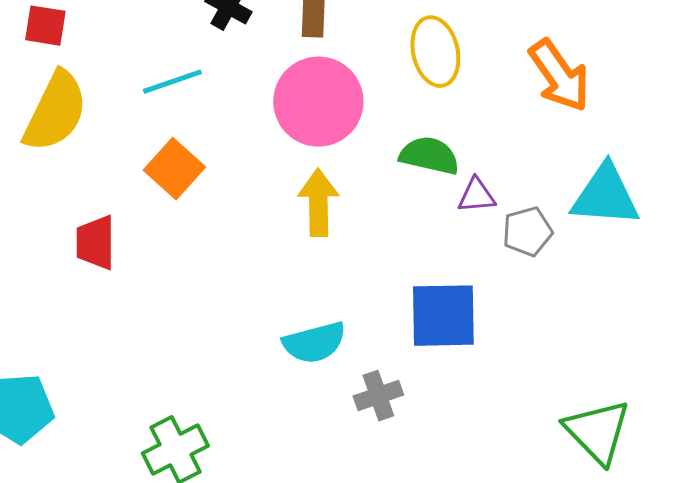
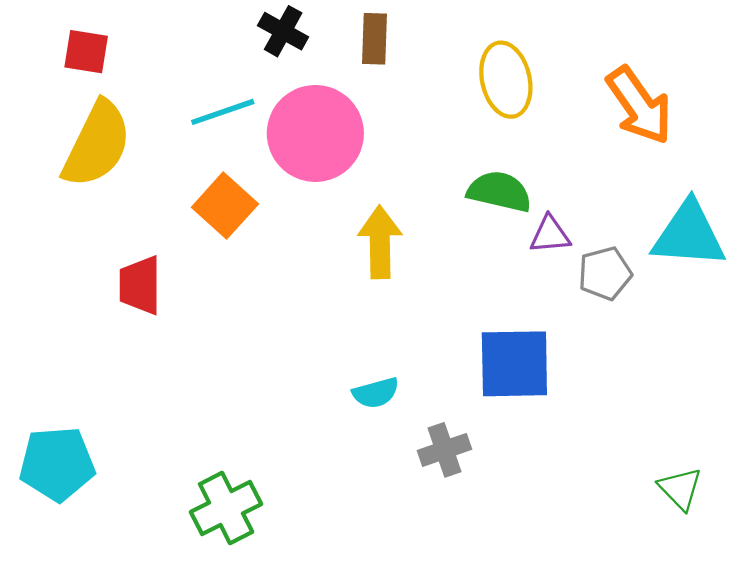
pink circle: (318, 102) -> (315, 133), moved
cyan semicircle: (314, 343) -> (376, 393), size x0.7
green triangle: (597, 432) -> (680, 489), size x0.6

